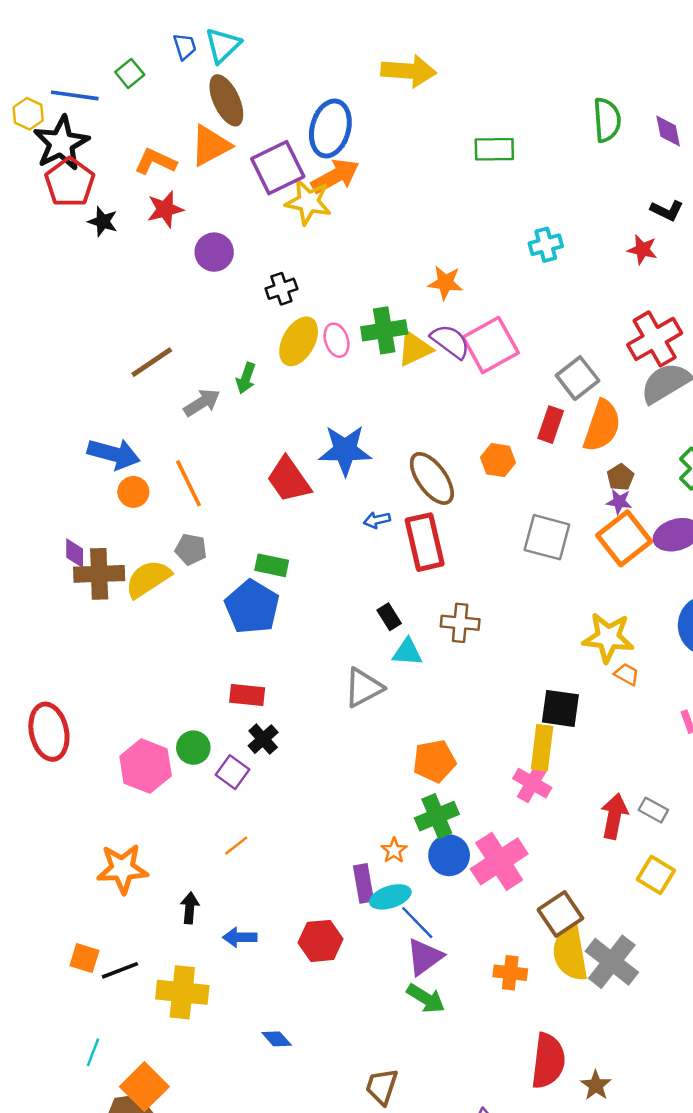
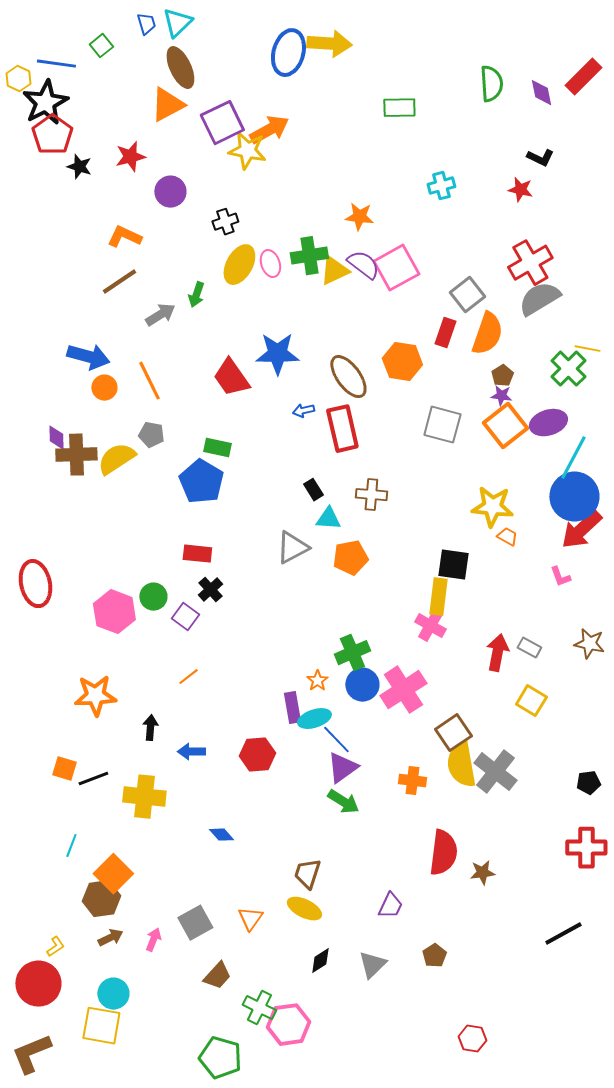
blue ellipse: (330, 128) -> (288, 53), moved
orange L-shape: (155, 162) -> (124, 237), moved
orange hexagon: (498, 460) -> (402, 362), size x1.4
orange pentagon: (434, 761) -> (350, 558), moved
brown star: (596, 1085) -> (482, 873), turned 30

